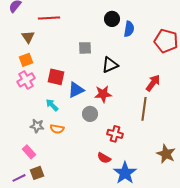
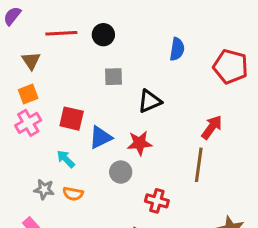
black circle: (112, 19) -> (103, 35), moved

